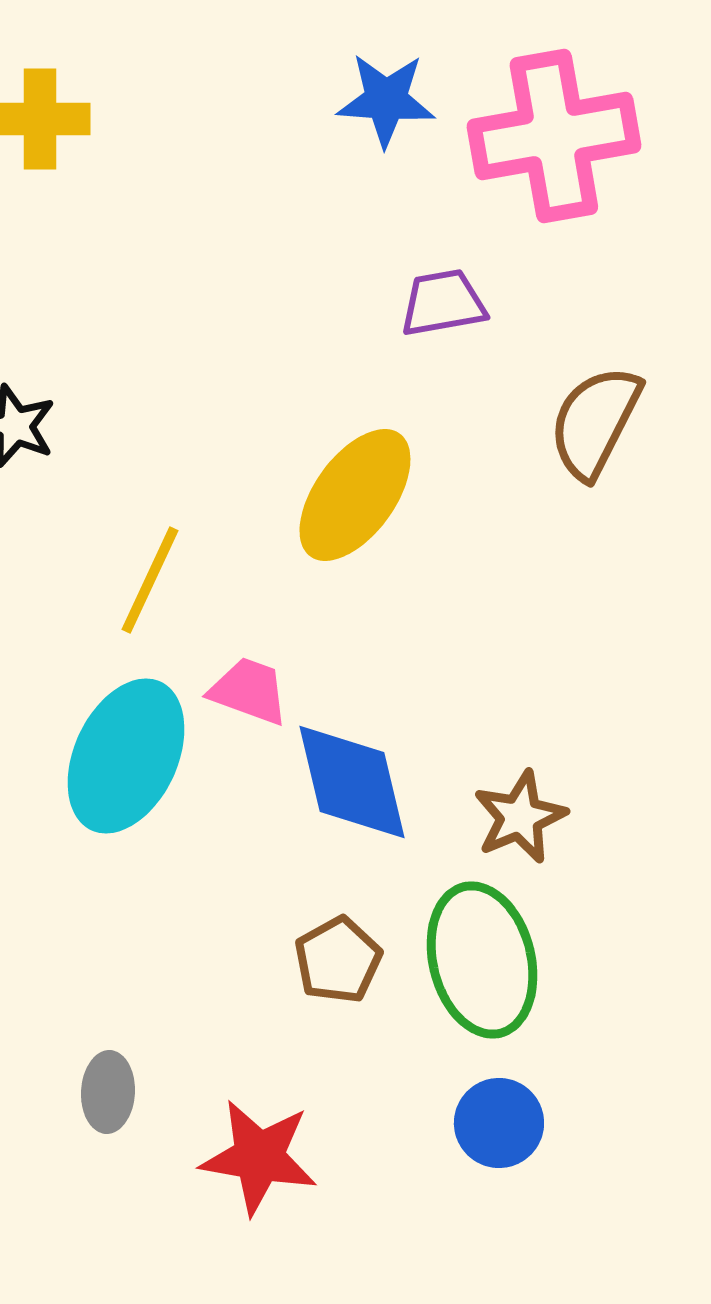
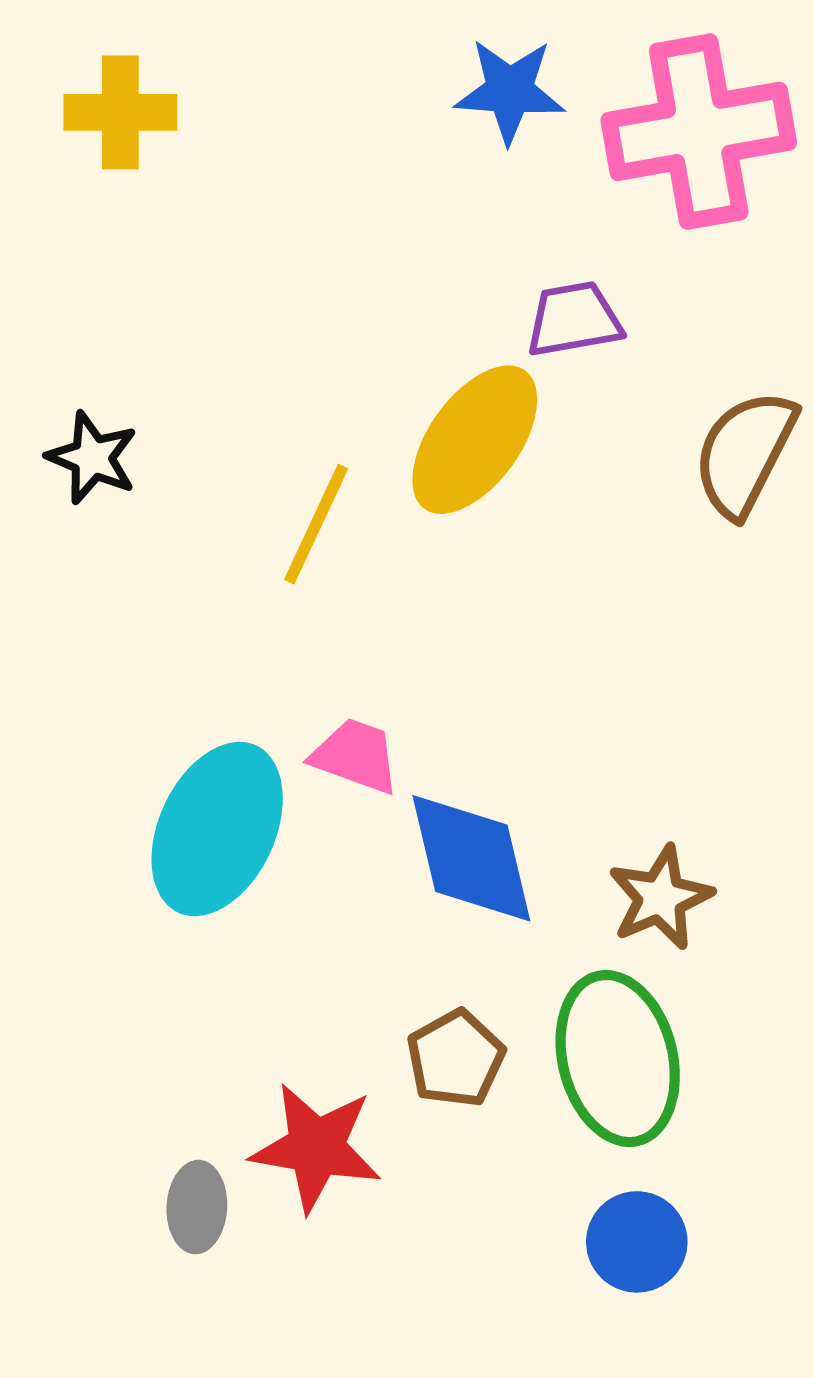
yellow ellipse: (355, 495) -> (475, 440), moved
yellow line: (150, 580) -> (316, 524), moved
red star: (259, 1157) -> (316, 1147), moved

